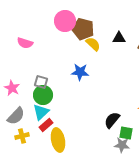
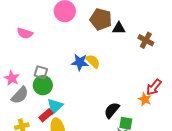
brown pentagon: (83, 29) -> (101, 19), moved
yellow semicircle: (93, 44) -> (93, 61), moved
cyan triangle: (41, 112) -> (55, 106), moved
gray semicircle: (16, 116) -> (20, 95), moved

